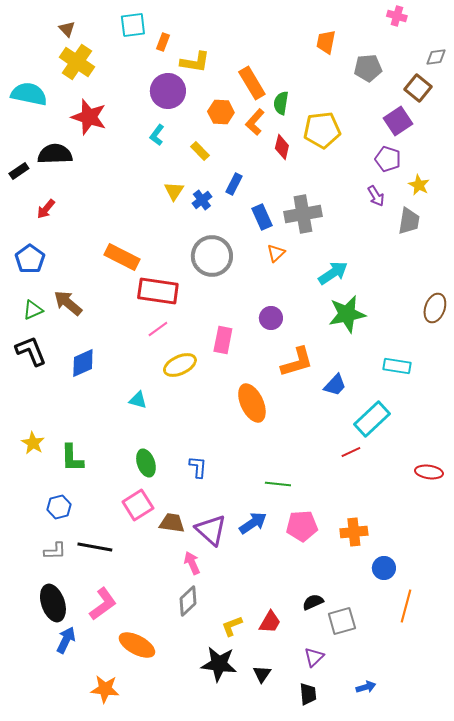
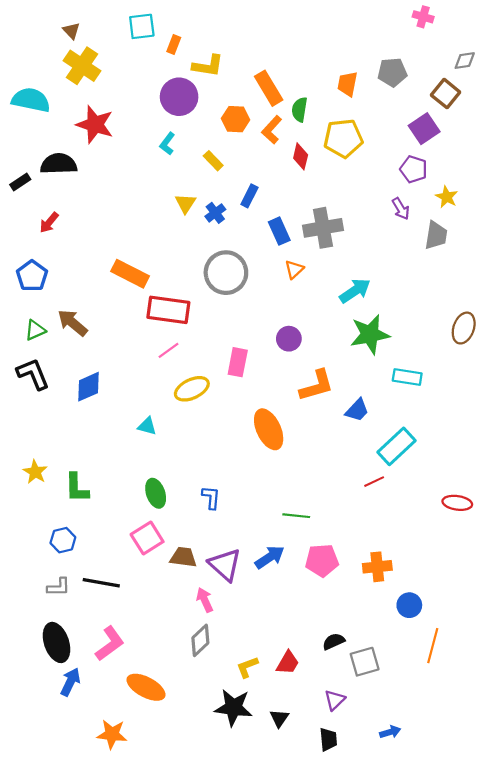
orange trapezoid: (326, 42) -> (347, 84), moved
cyan rectangle: (397, 366) -> (407, 377), moved

